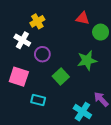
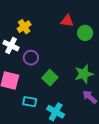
green star: (87, 60) -> (84, 74), moved
cyan cross: (82, 112) -> (56, 112), moved

